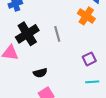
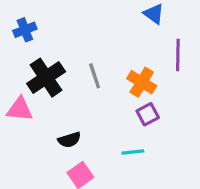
orange cross: (86, 16) -> (142, 82), moved
cyan line: (92, 82) -> (133, 152), moved

